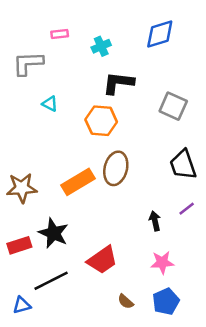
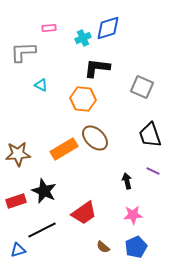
blue diamond: (160, 34) -> (108, 28), moved
brown ellipse: (116, 168) -> (95, 138), turned -60
purple line: (187, 209) -> (153, 171), turned 64

